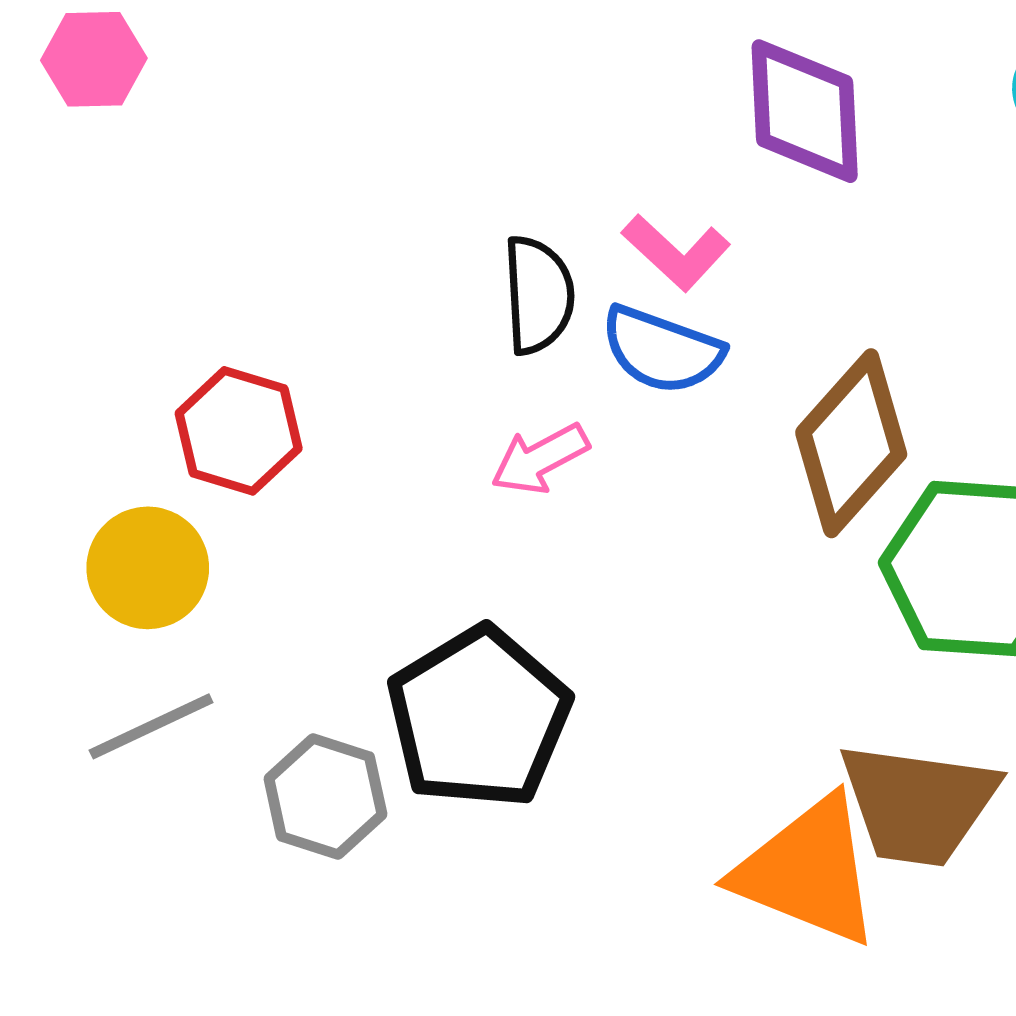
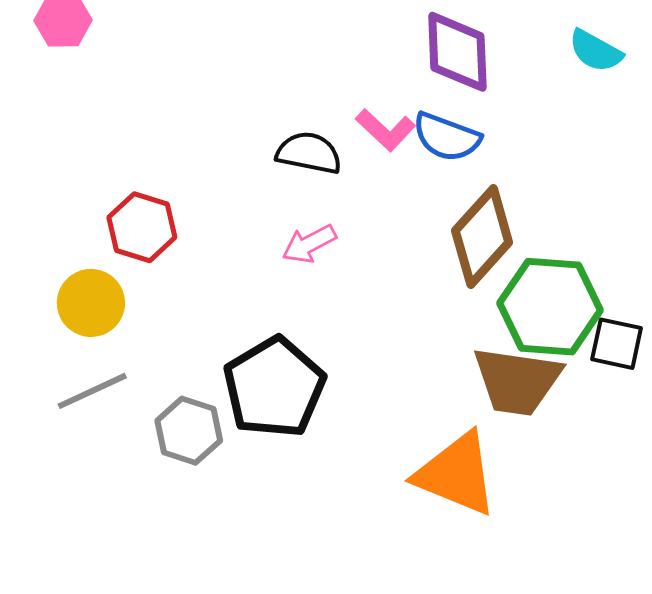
black semicircle: (538, 295) -> (309, 153), turned -76
blue semicircle: (662, 350) -> (447, 137), moved
brown trapezoid: (918, 804) -> (517, 381), moved

